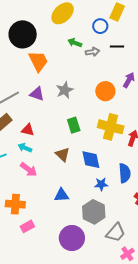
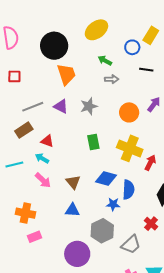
gray arrow: (93, 52) -> (112, 79), moved
brown triangle: (63, 154) -> (73, 182), moved
blue diamond: (91, 160) -> (106, 179), turned -70
blue semicircle: (125, 173) -> (128, 190), moved
gray trapezoid: (116, 232) -> (131, 245), moved

